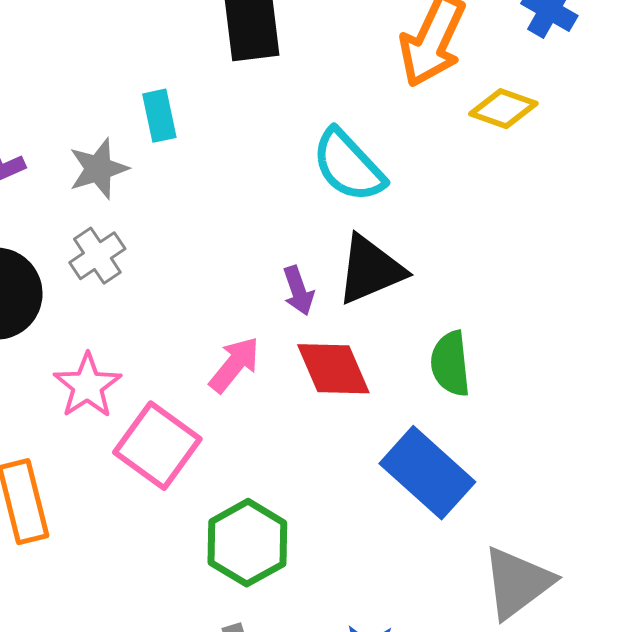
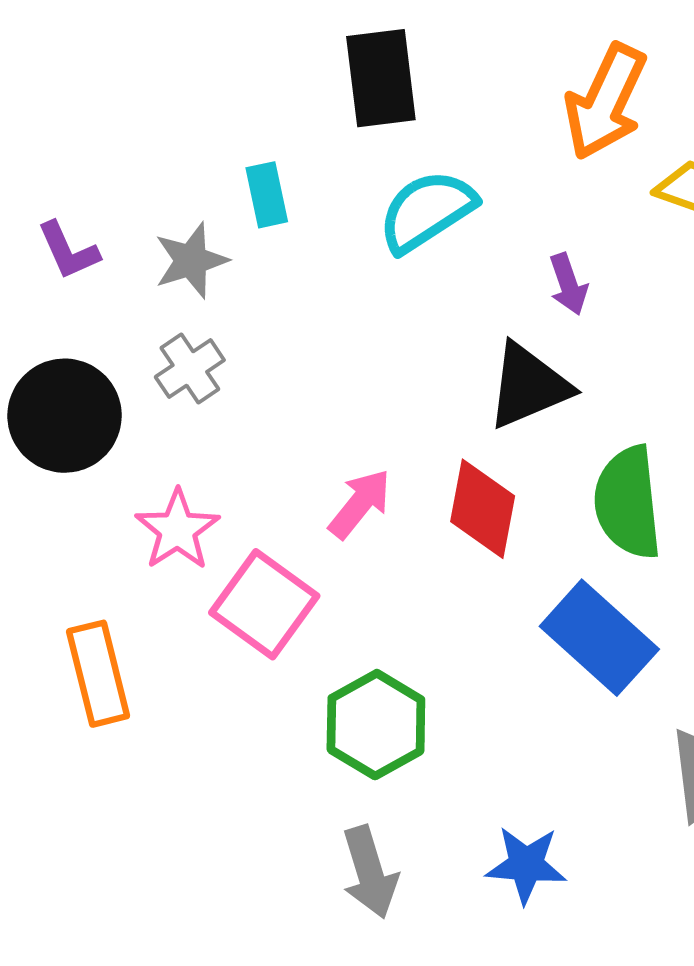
cyan semicircle: (348, 166) -> (427, 211), moved, turned 100
purple arrow: (298, 291) -> (568, 284), moved
green semicircle: (450, 364) -> (628, 502), size x1.4
red diamond: (333, 369) -> (483, 509), turned 34

